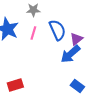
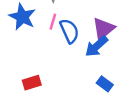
blue semicircle: (57, 30) -> (69, 31), moved
purple triangle: (76, 39) -> (104, 29), size x1.5

